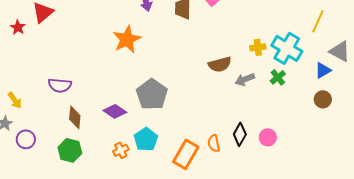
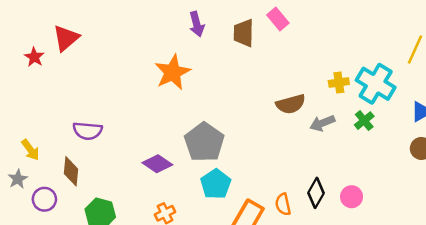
brown diamond: (75, 117) -> (71, 171), moved
cyan pentagon: (146, 139) -> (216, 184), moved

